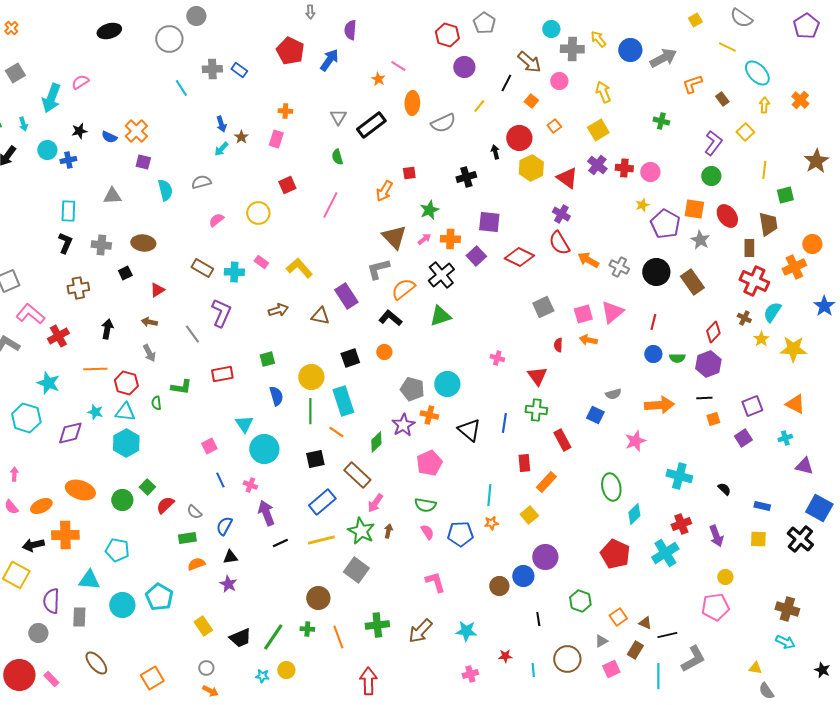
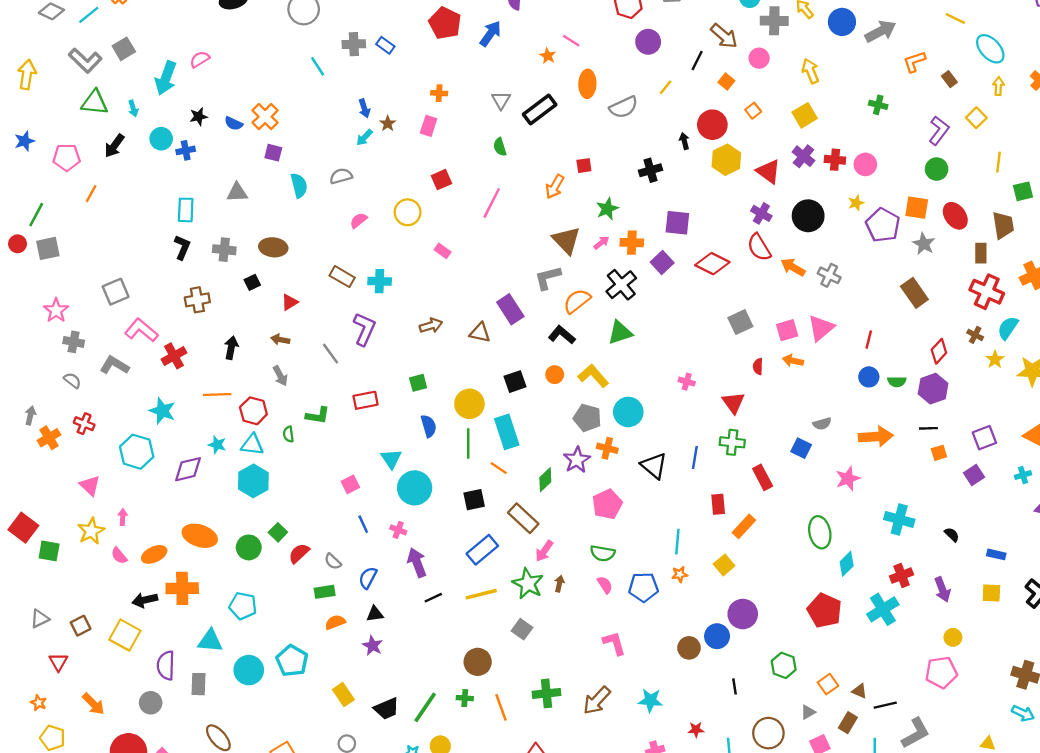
pink rectangle: (261, 262) -> (443, 251), moved
yellow L-shape: (299, 268) -> (593, 376), moved
black circle: (656, 272) -> (808, 216), moved
gray square: (356, 570) -> (522, 629), size x0.7

